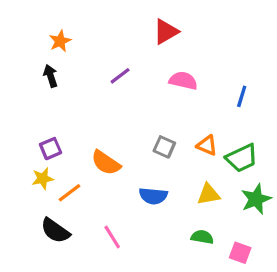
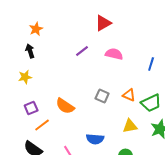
purple line: (120, 76) -> (82, 51), moved
purple square: (51, 149) -> (31, 108), moved
yellow star: (43, 179) -> (25, 77), moved
blue semicircle: (153, 196) -> (95, 139), moved

